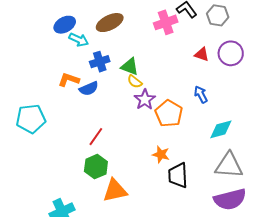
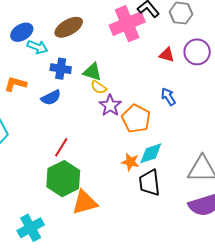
pink cross: (166, 22) -> (127, 24), size x1.4
blue cross: (100, 62) -> (61, 69), turned 30
orange L-shape: (69, 80) -> (16, 84), moved
cyan diamond: (221, 129) -> (151, 153), moved
green hexagon: (96, 167) -> (63, 179), size x1.4

